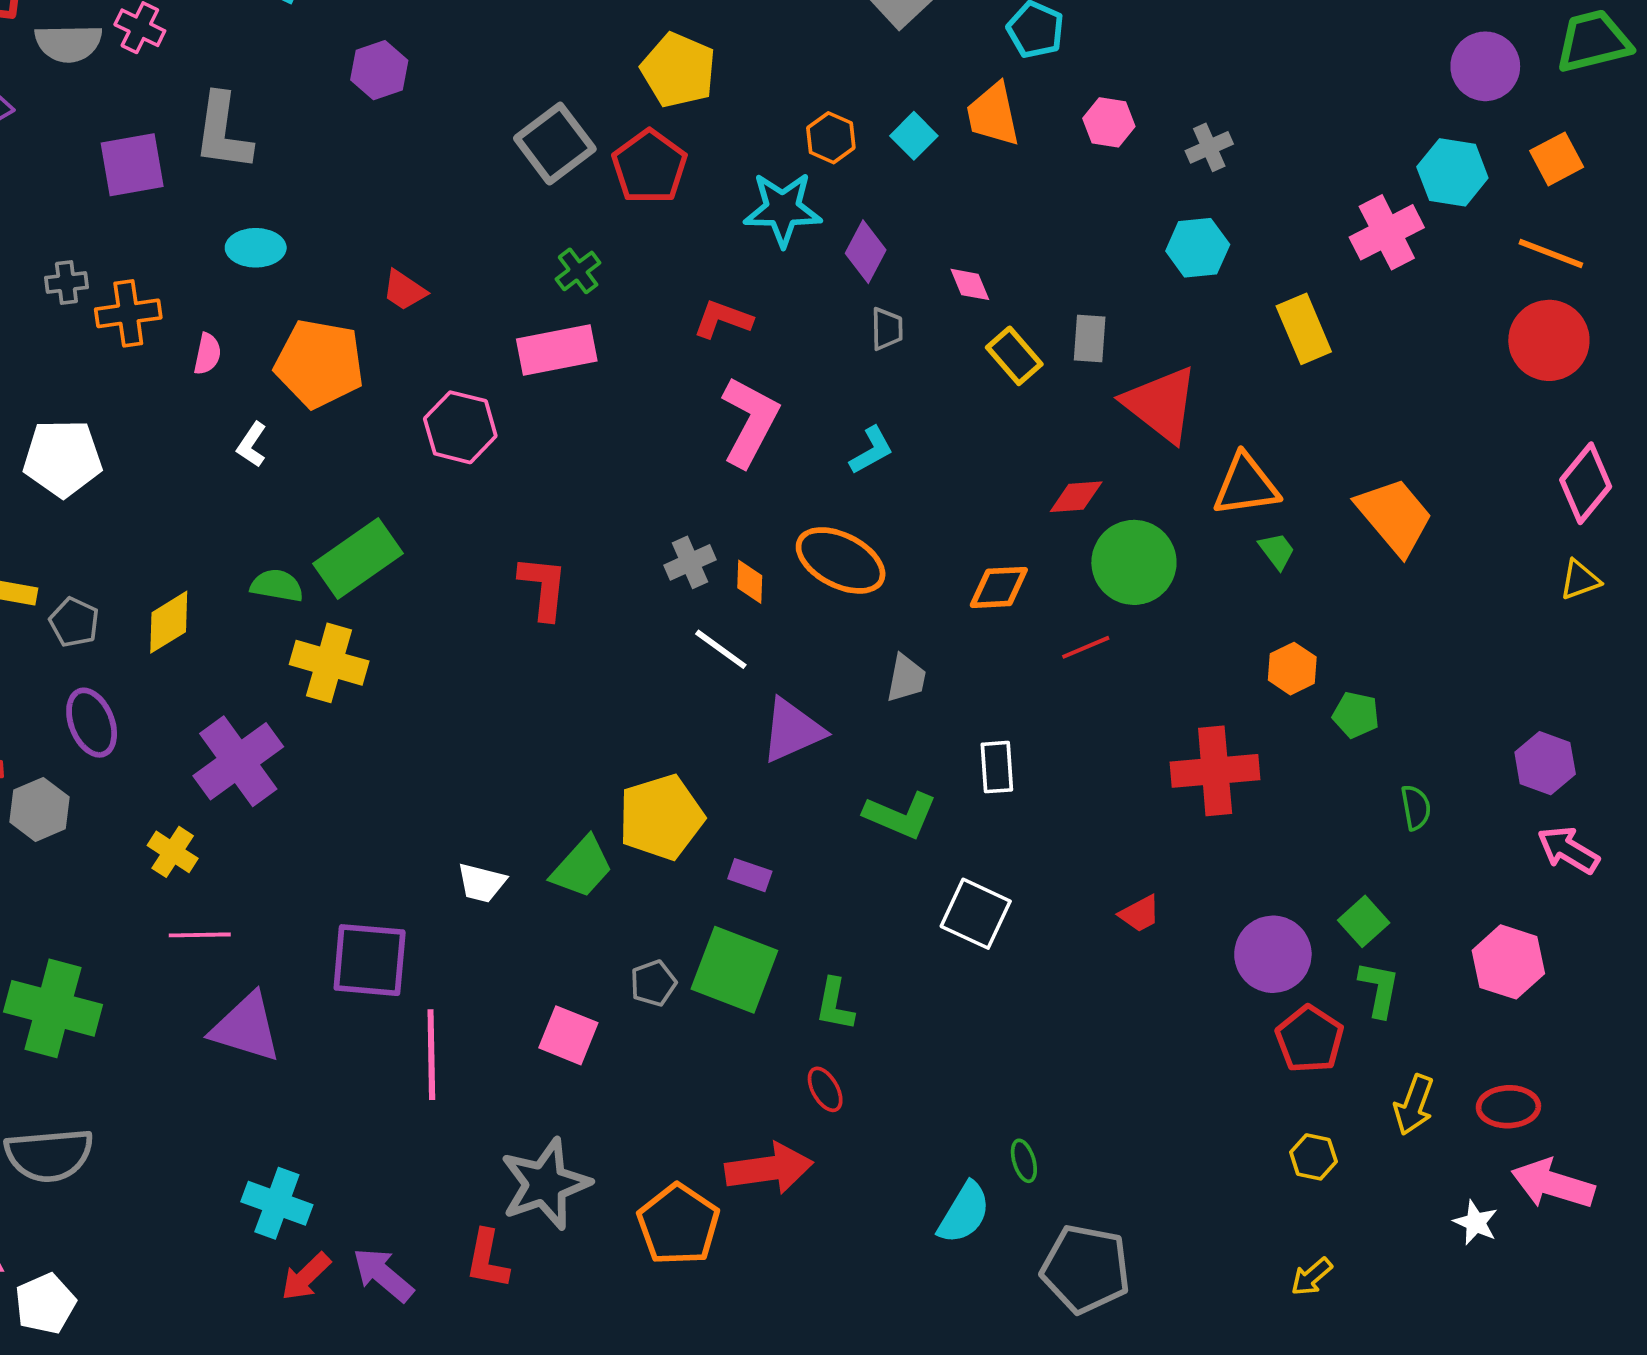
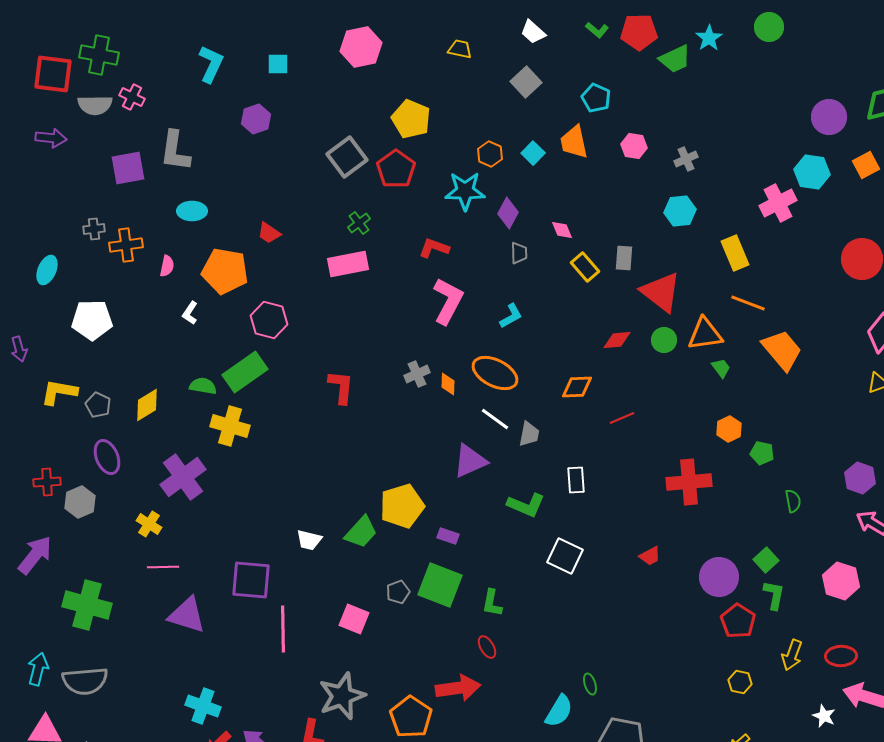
orange line: (1551, 254) -> (748, 303), moved
pink hexagon: (460, 427) -> (269, 320), moved
green circle: (1134, 562) -> (664, 340), moved, size x0.6
white line: (721, 649) -> (495, 419), moved

